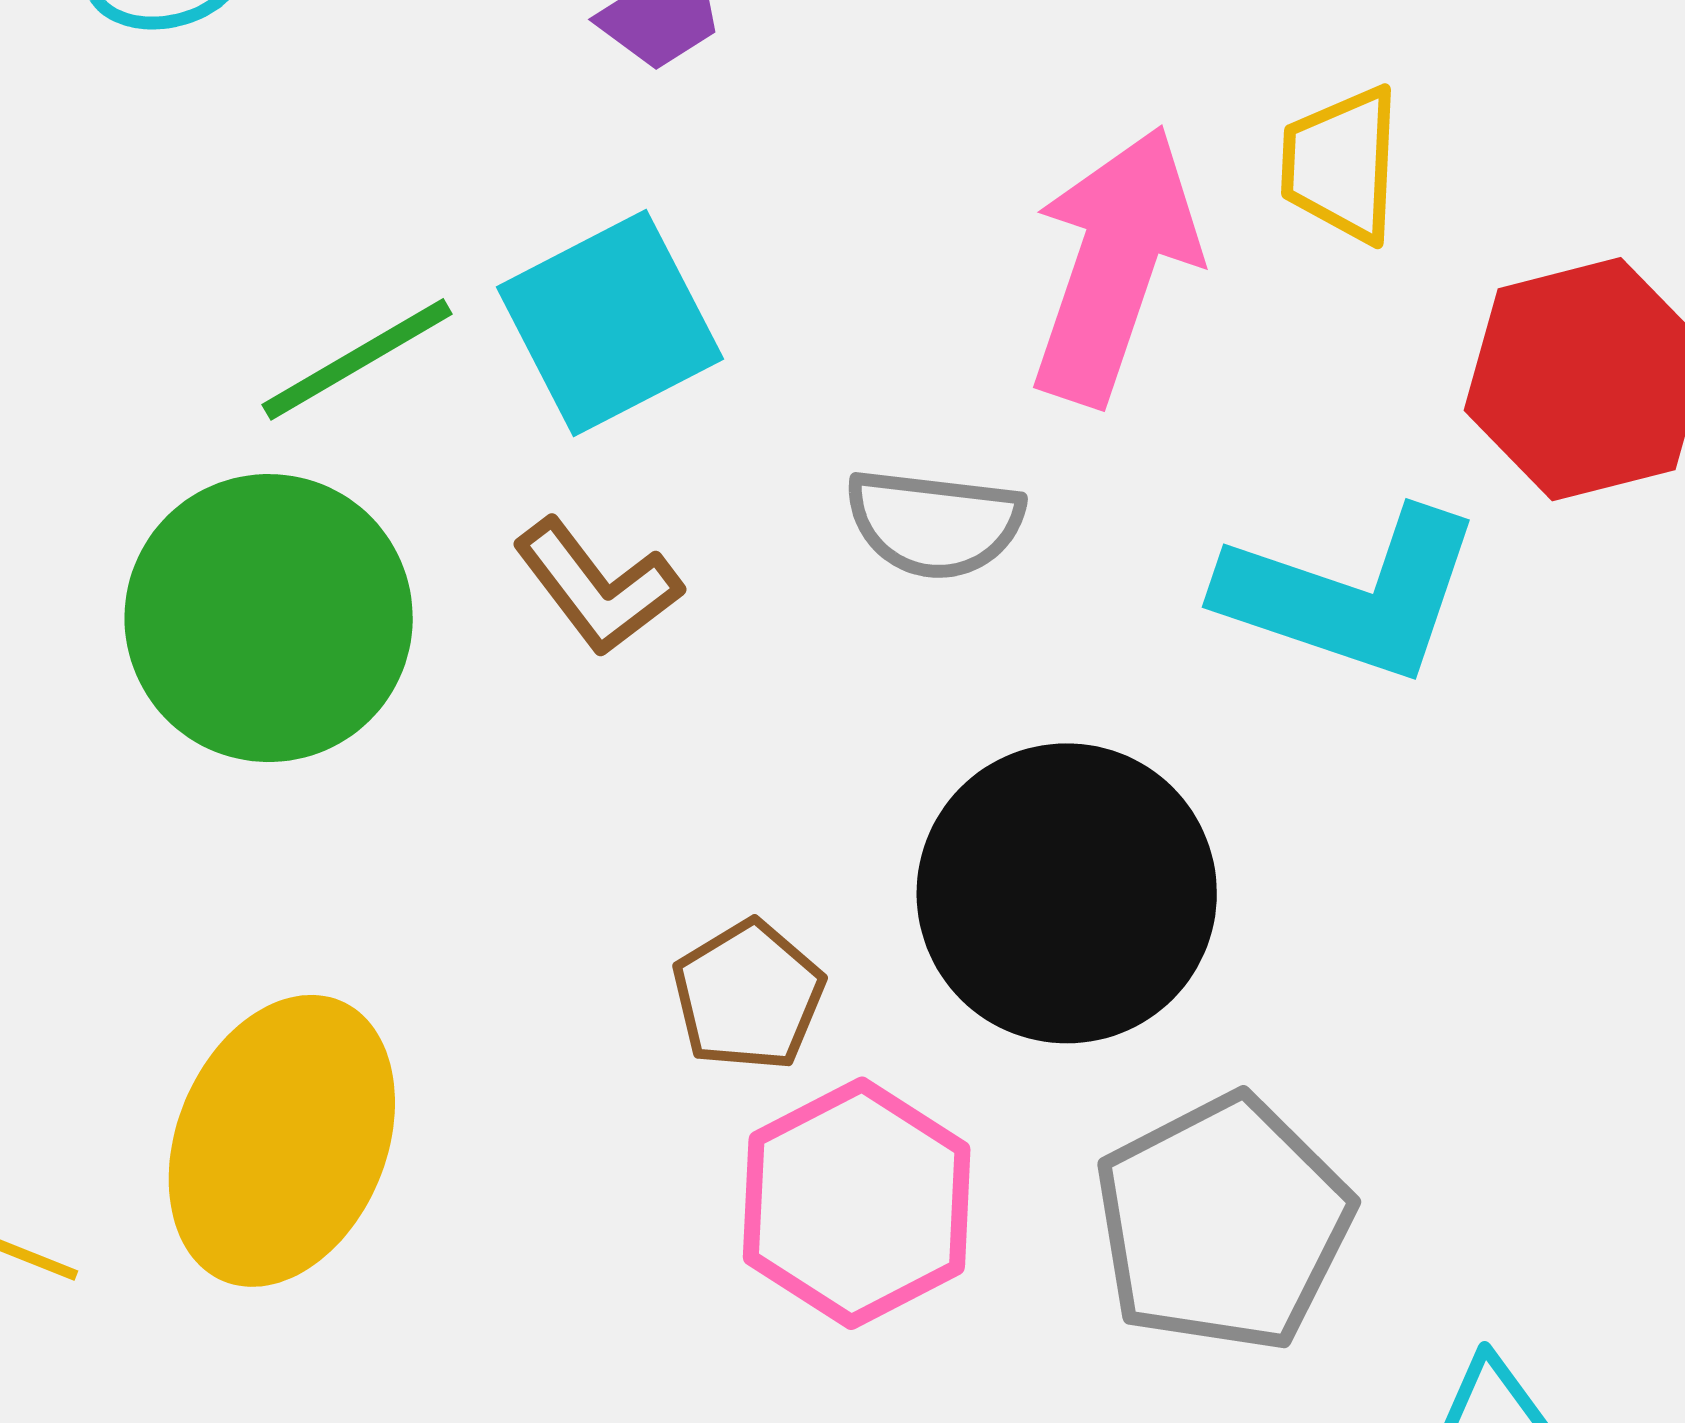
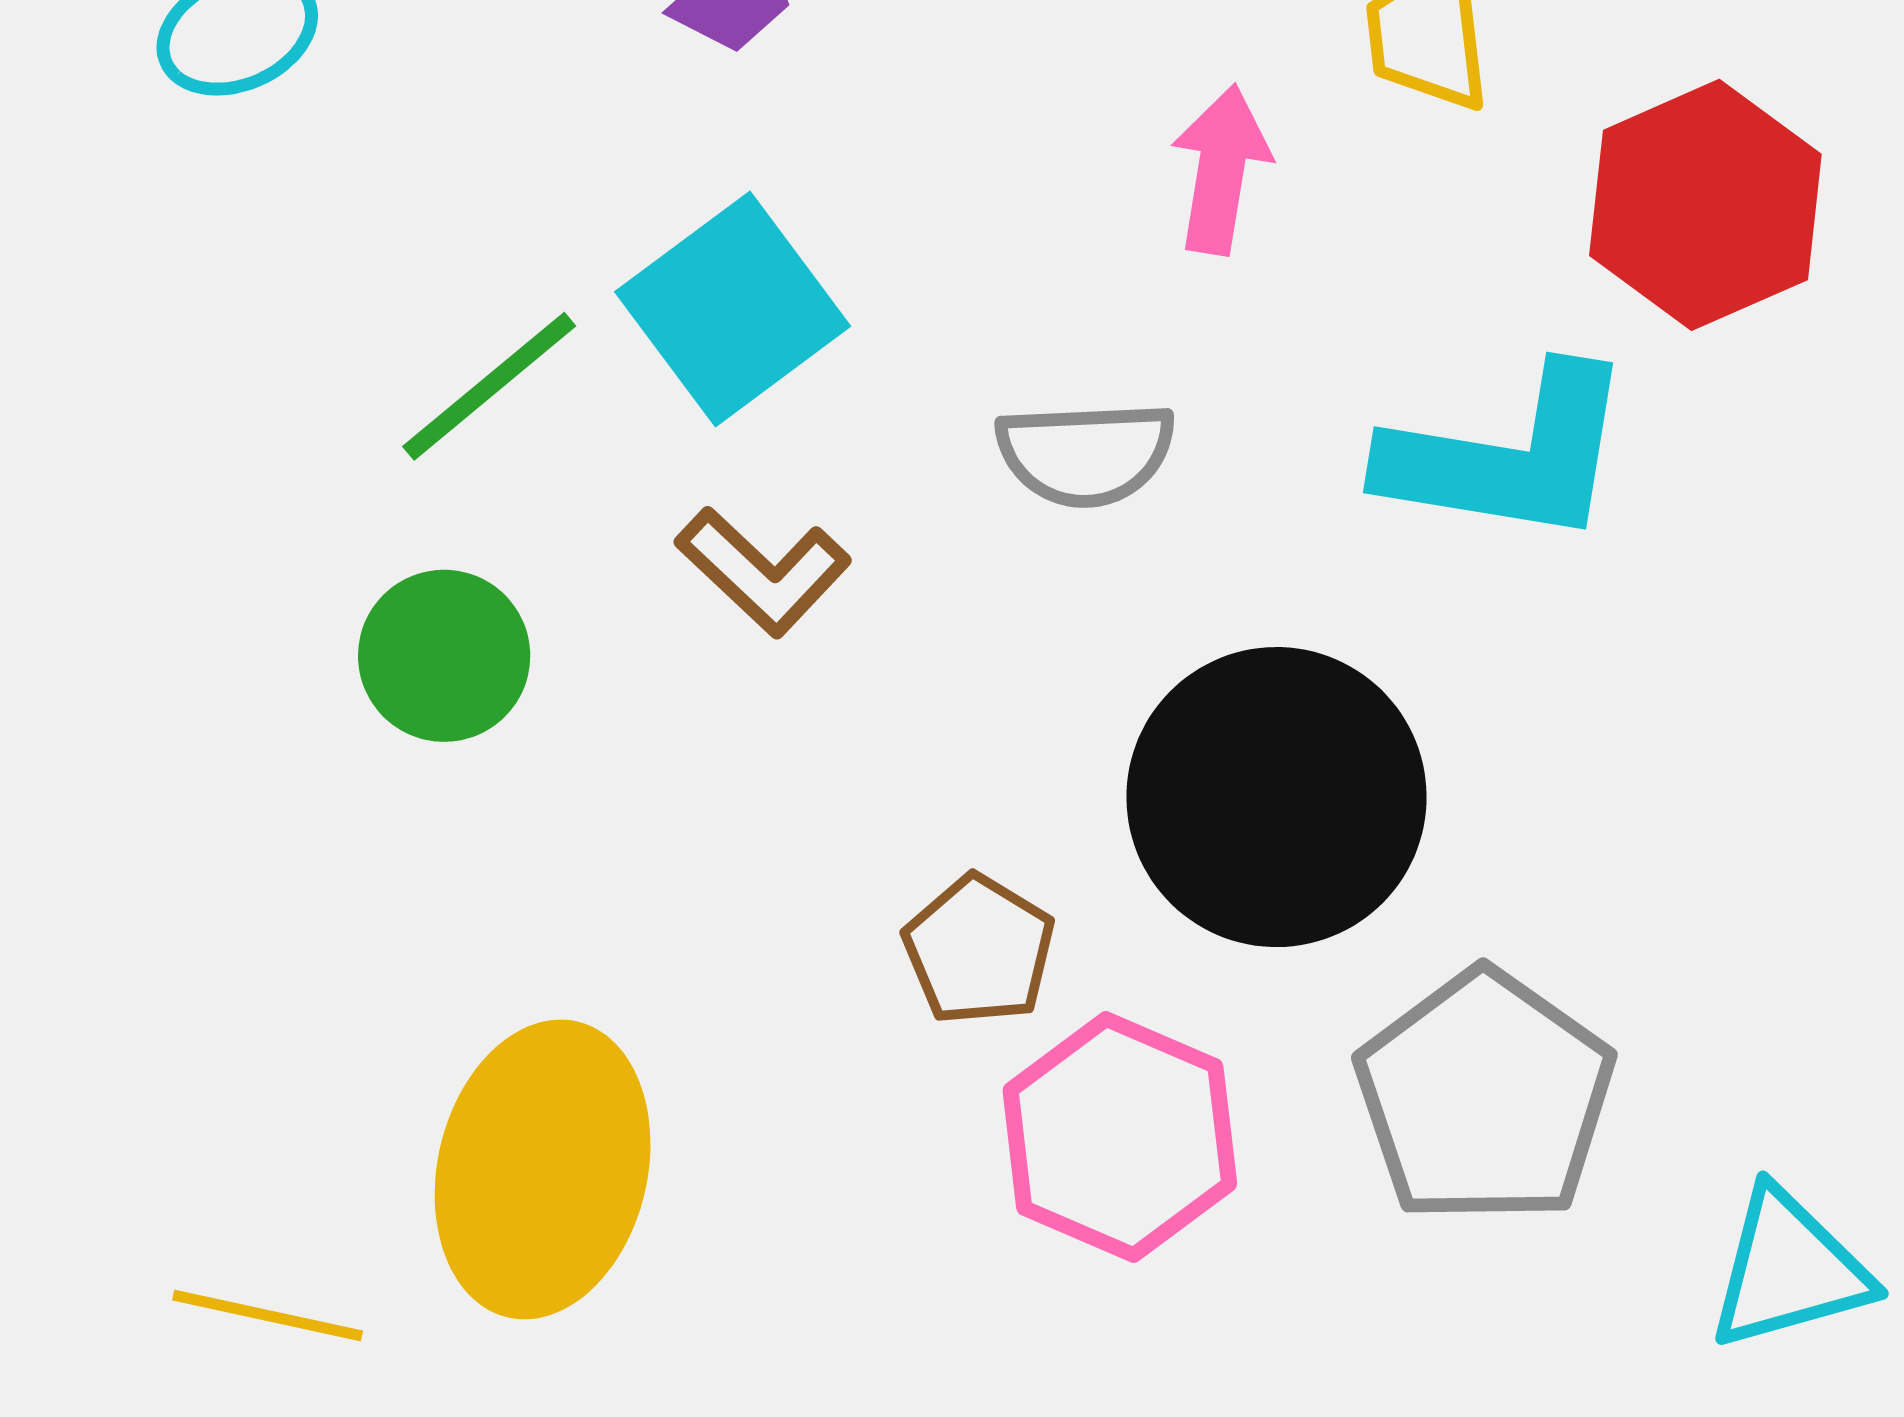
pink arrow: (1114, 265) -> (1221, 170), size x0.6
green circle: (269, 618) -> (444, 656), size x0.6

